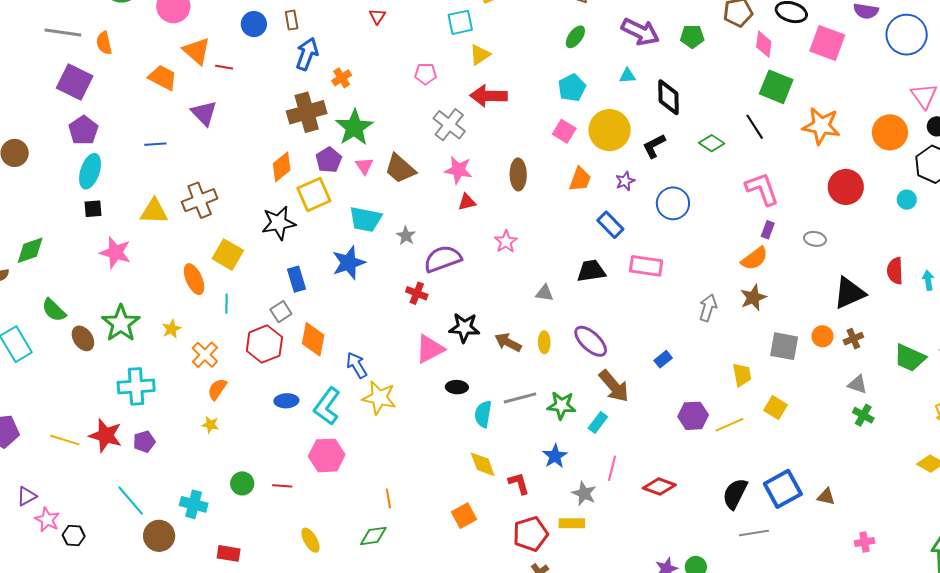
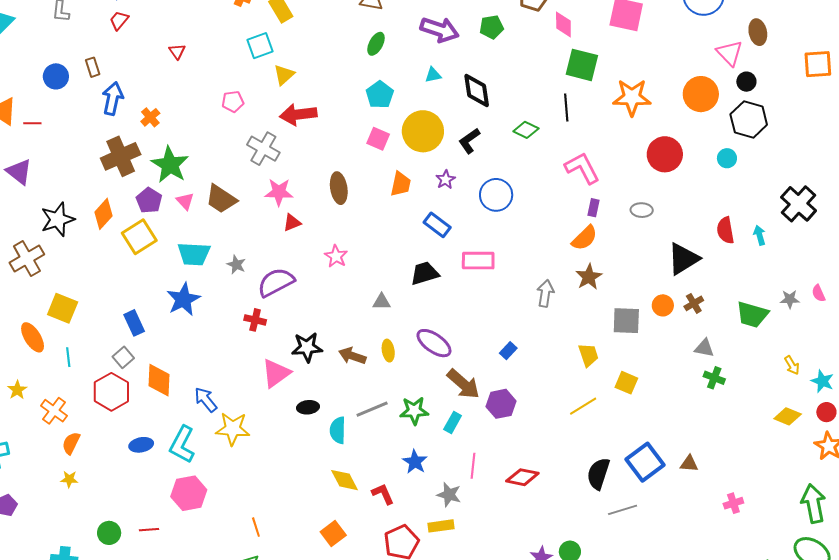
black line: (755, 127) -> (566, 108), turned 36
black star: (279, 223) -> (58, 219), moved
purple hexagon: (693, 416) -> (501, 404), moved

